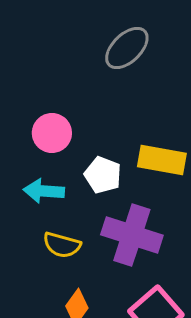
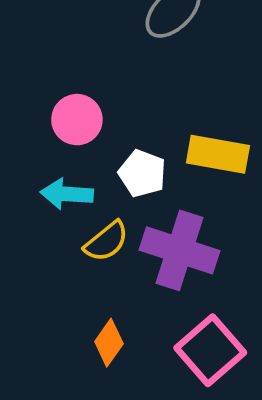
yellow semicircle: (62, 245) -> (106, 241), moved, turned -54

